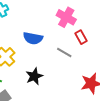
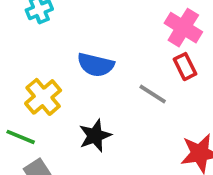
pink cross: (66, 17) -> (183, 28), moved

